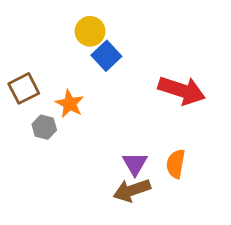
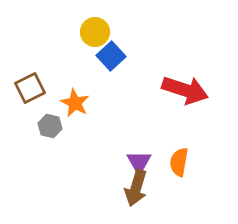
brown arrow: (132, 190) -> (136, 188), turned -54

